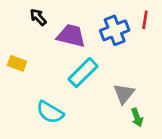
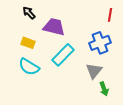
blue cross: (115, 30) -> (100, 43), moved
yellow rectangle: (17, 63) -> (28, 43), moved
cyan semicircle: (50, 112) -> (29, 67), moved

